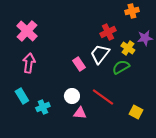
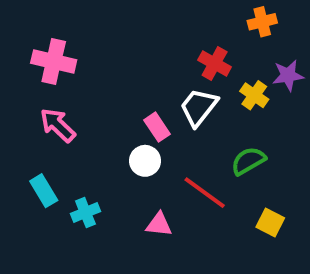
pink cross: (27, 31) -> (54, 62), turned -30
red cross: (108, 32) -> (215, 63), turned -35
pink arrow: (29, 63) -> (58, 125), turned -54
green semicircle: (121, 67) -> (248, 161), moved
white circle: (72, 96) -> (145, 161), moved

